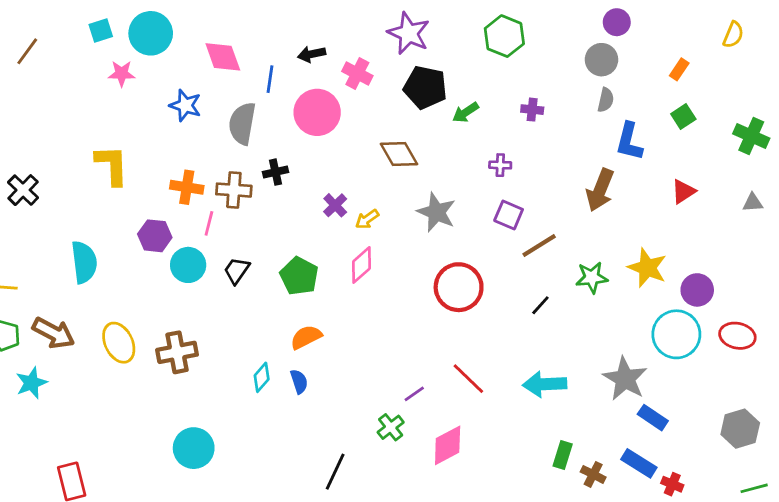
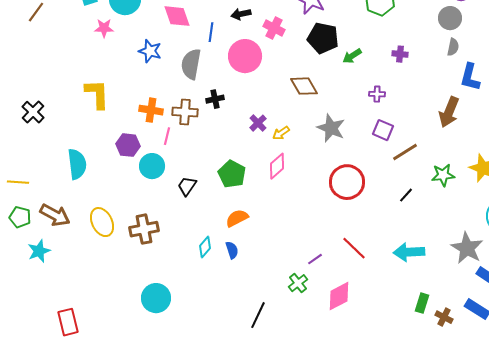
black trapezoid: (237, 271) -> (187, 186), moved

